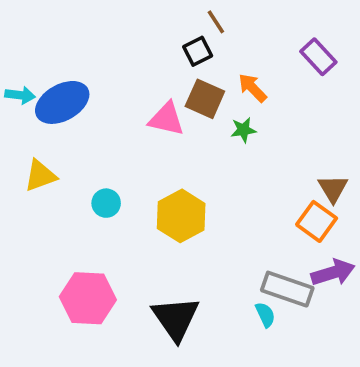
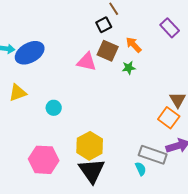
yellow hexagon: (181, 216) -> (90, 146), moved

